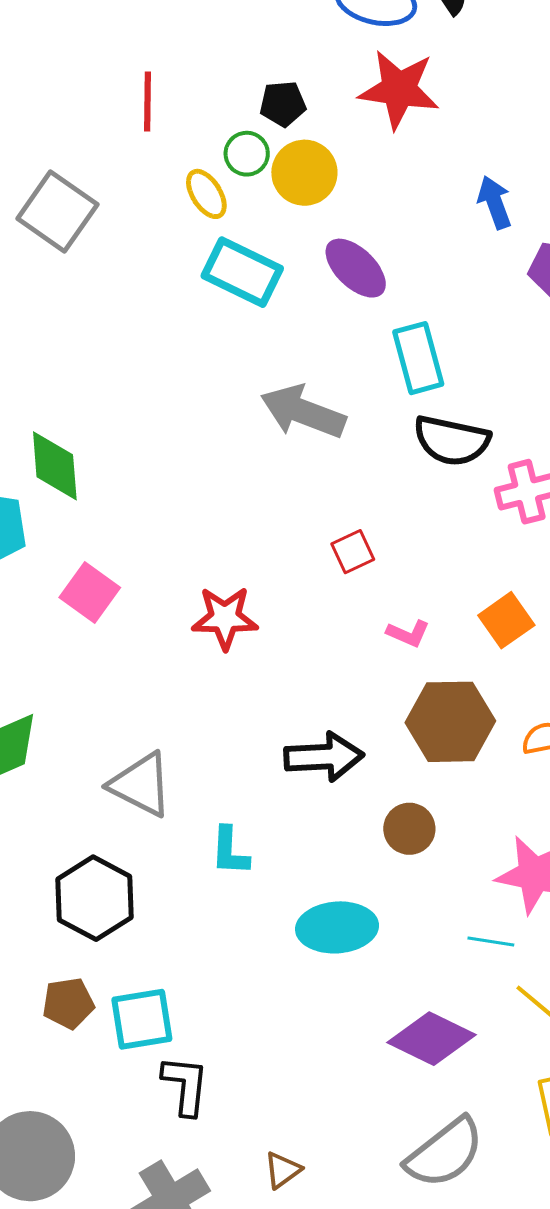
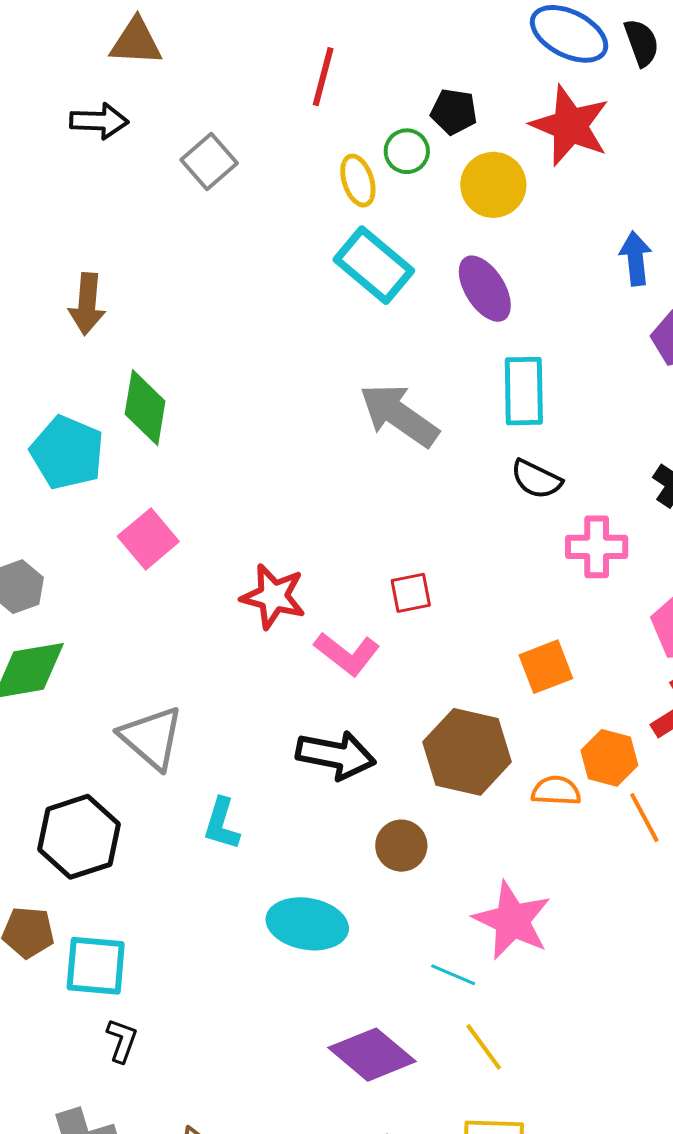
yellow circle: (304, 173) -> (493, 185), moved
gray square: (57, 212) -> (209, 162), size x0.7
black semicircle: (452, 441) -> (536, 479), size x0.7
red square: (353, 552) -> (411, 593), moved
pink L-shape: (408, 633) -> (347, 654), moved, size x1.5
black L-shape: (185, 1085) -> (122, 1040), size x0.7

